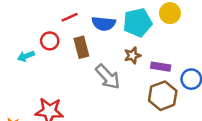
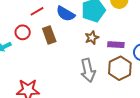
blue semicircle: (104, 24) -> (66, 14), turned 30
gray arrow: (108, 77) -> (88, 70), moved, turned 35

